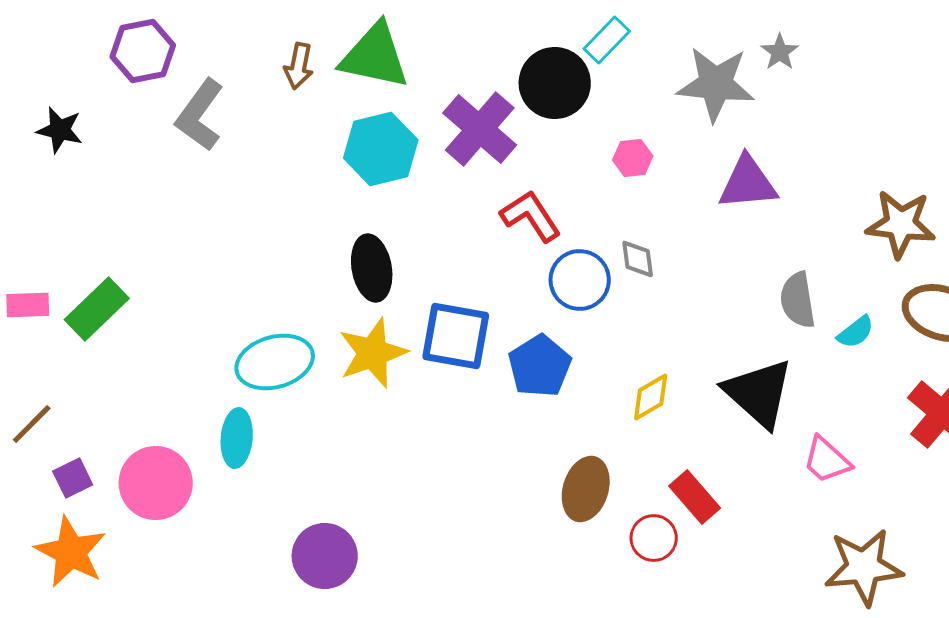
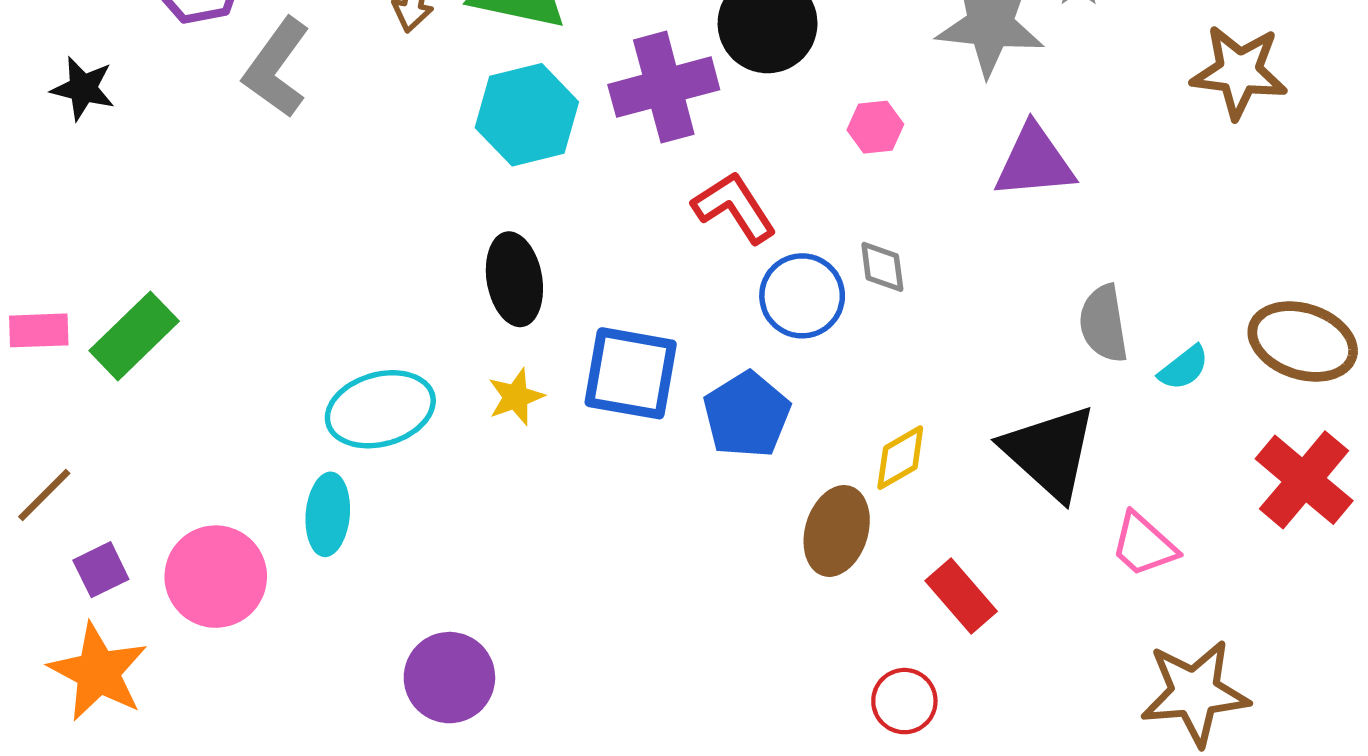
purple cross: (480, 129) -> (664, 87), turned 34
brown star: (901, 224) -> (1239, 72), moved
yellow star: (373, 353) -> (516, 397), size x0.6
brown ellipse: (586, 489) -> (837, 531), moved
red circle: (654, 538) -> (904, 701), moved

